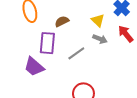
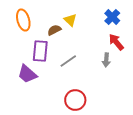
yellow triangle: (98, 20) -> (70, 20), moved
gray arrow: (100, 39) -> (106, 60), moved, turned 72

